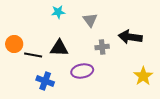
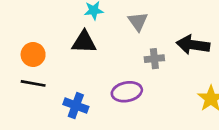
black triangle: (59, 48) -> (84, 42), moved
black line: (33, 55) -> (33, 83), moved

